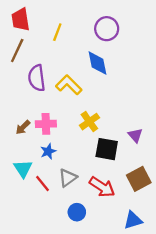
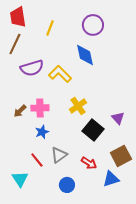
purple semicircle: (37, 78) -> (32, 68), turned -100
black square: (107, 149) -> (93, 130), turned 30
cyan triangle: (23, 169) -> (20, 179), moved
red arrow: (102, 187) -> (89, 163), size x0.7
blue triangle: (133, 220) -> (111, 179), moved

